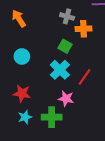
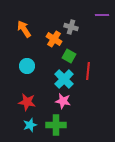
orange cross: (83, 29) -> (54, 39), moved, turned 35
red line: (85, 77) -> (88, 71), moved, turned -30
pink star: (66, 99) -> (63, 101), moved

